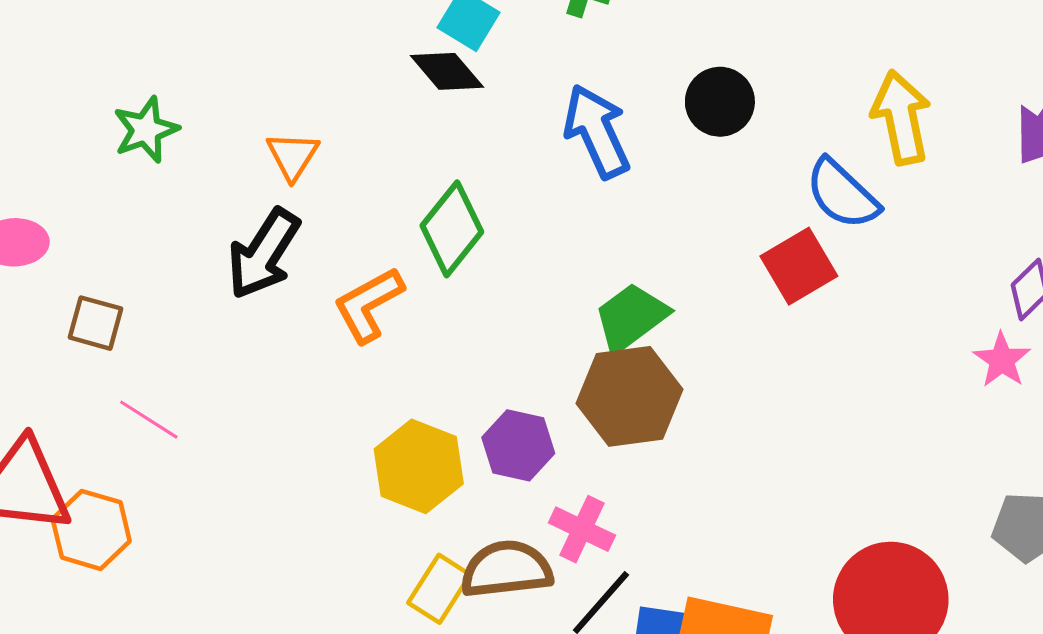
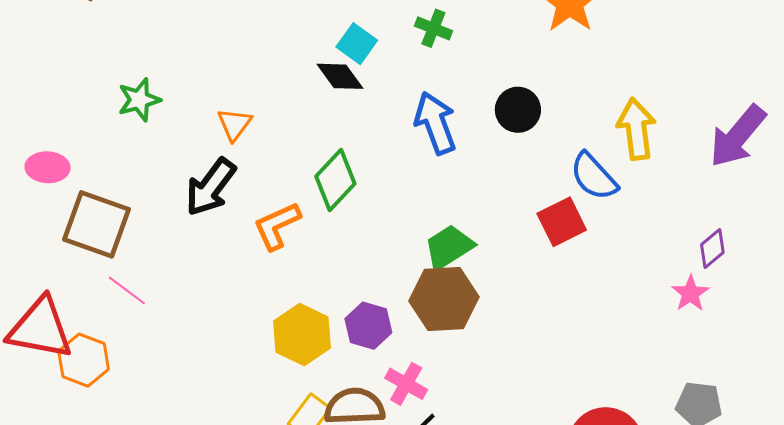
brown square: (95, 323) -> (97, 224), size x1.8

